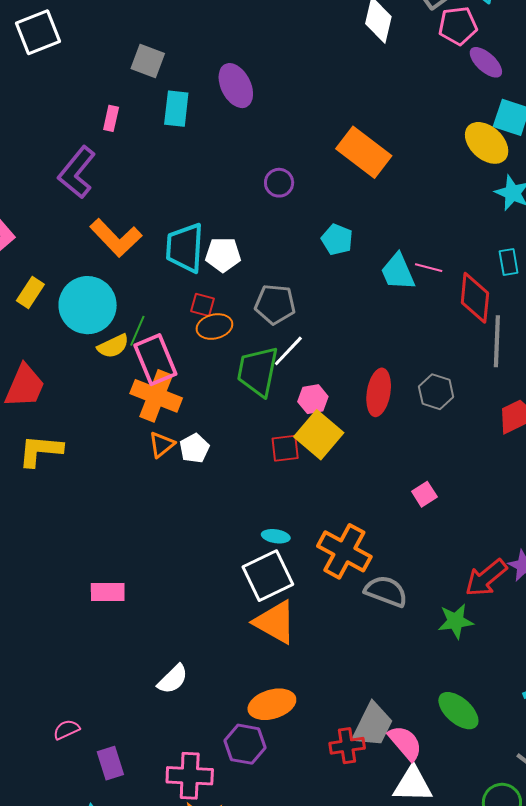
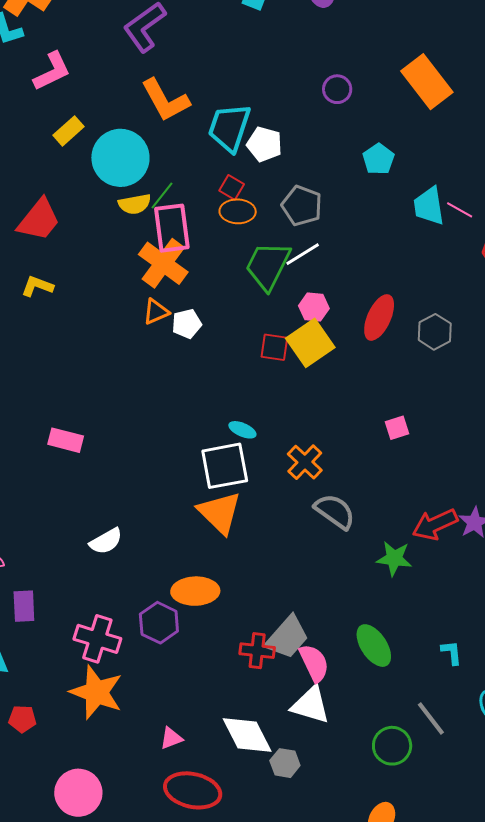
yellow L-shape: (40, 451) -> (37, 286), size x0.7
orange cross: (344, 551) -> (305, 462), size x0.7

